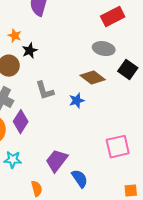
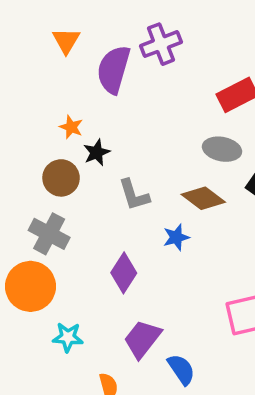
gray L-shape: (45, 91) -> (134, 195), moved
purple diamond: (21, 122) -> (124, 273), moved

